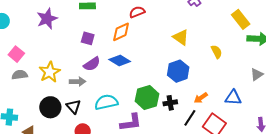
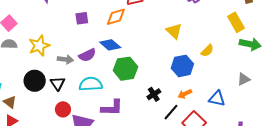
purple square: (88, 38) -> (82, 18), turned -32
yellow semicircle: (217, 52) -> (207, 51), turned 64
purple semicircle: (92, 64) -> (87, 55), moved
blue hexagon: (178, 71) -> (182, 66), moved
green hexagon: (147, 98) -> (125, 69), moved
black cross: (170, 103) -> (154, 94), turned -32

